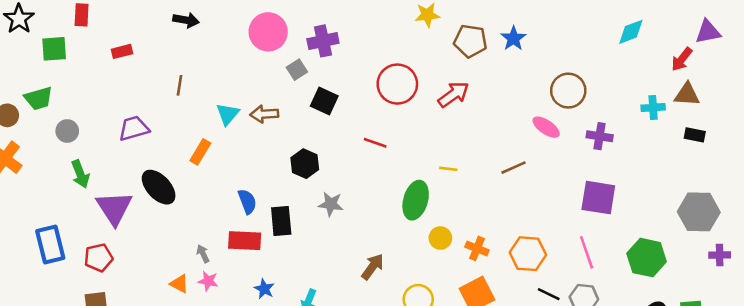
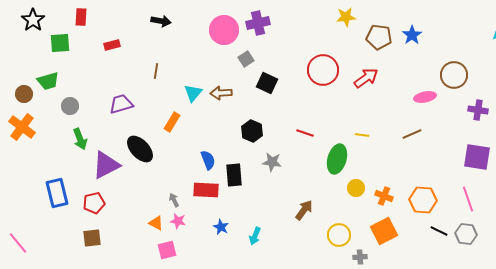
purple cross: (323, 41) -> (258, 23), moved
pink ellipse: (546, 127) -> (425, 97), moved, turned -45
red line: (375, 143) -> (305, 133), moved
purple triangle: (114, 208) -> (106, 165), turned 36

